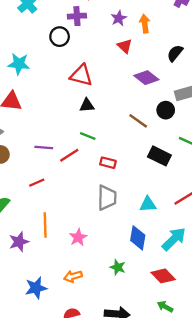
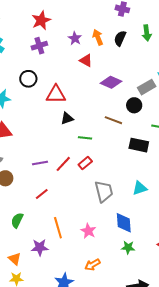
black circle: (60, 37) -> (28, 79), moved
black semicircle: (175, 53) -> (120, 38), moved
green line: (88, 136) -> (85, 138), moved
red rectangle: (108, 163) -> (85, 163), moved, turned -40
blue diamond: (138, 238) -> (124, 223), moved
purple star: (19, 242) -> (40, 247), turned 30

